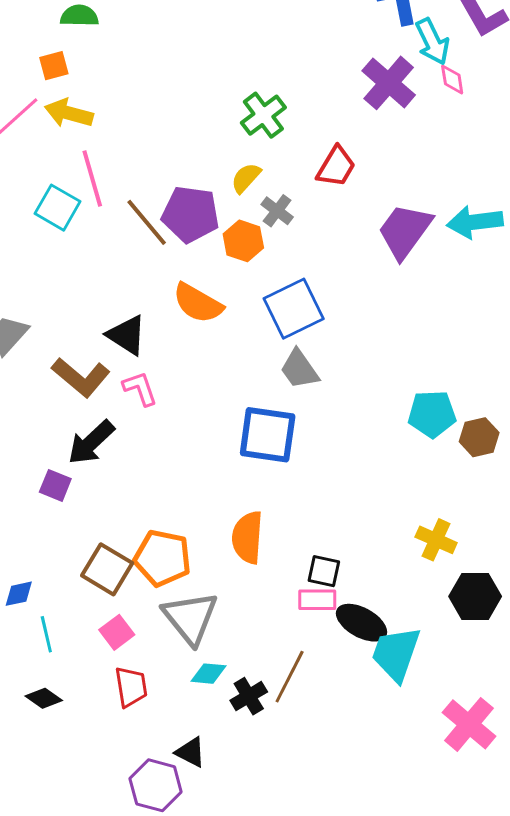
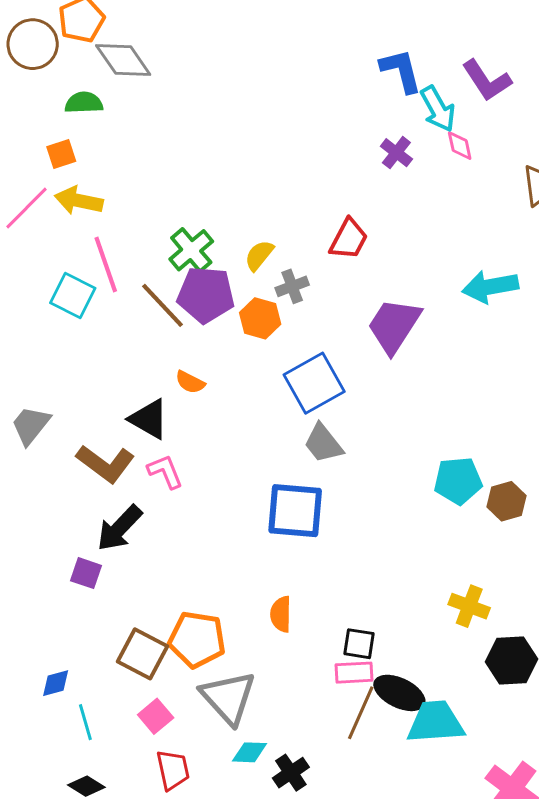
purple cross: (389, 83) -> (396, 153), size x0.6
green cross: (263, 115) -> (191, 250), moved
gray cross: (277, 211) -> (292, 286), turned 36
purple trapezoid: (405, 231) -> (394, 326), moved
orange semicircle: (198, 303) -> (190, 382), moved, size x0.6
orange semicircle: (248, 537) -> (281, 614), size x0.7
cyan trapezoid: (396, 654) -> (436, 722), turned 70
brown line: (290, 677) -> (361, 713), moved

